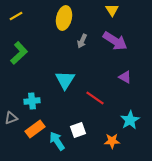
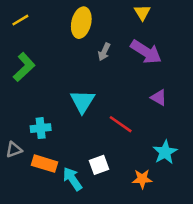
orange rectangle: (35, 129) -> (44, 164), turned 54

